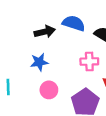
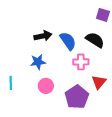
blue semicircle: (74, 23) -> (68, 41), moved, turned 36

